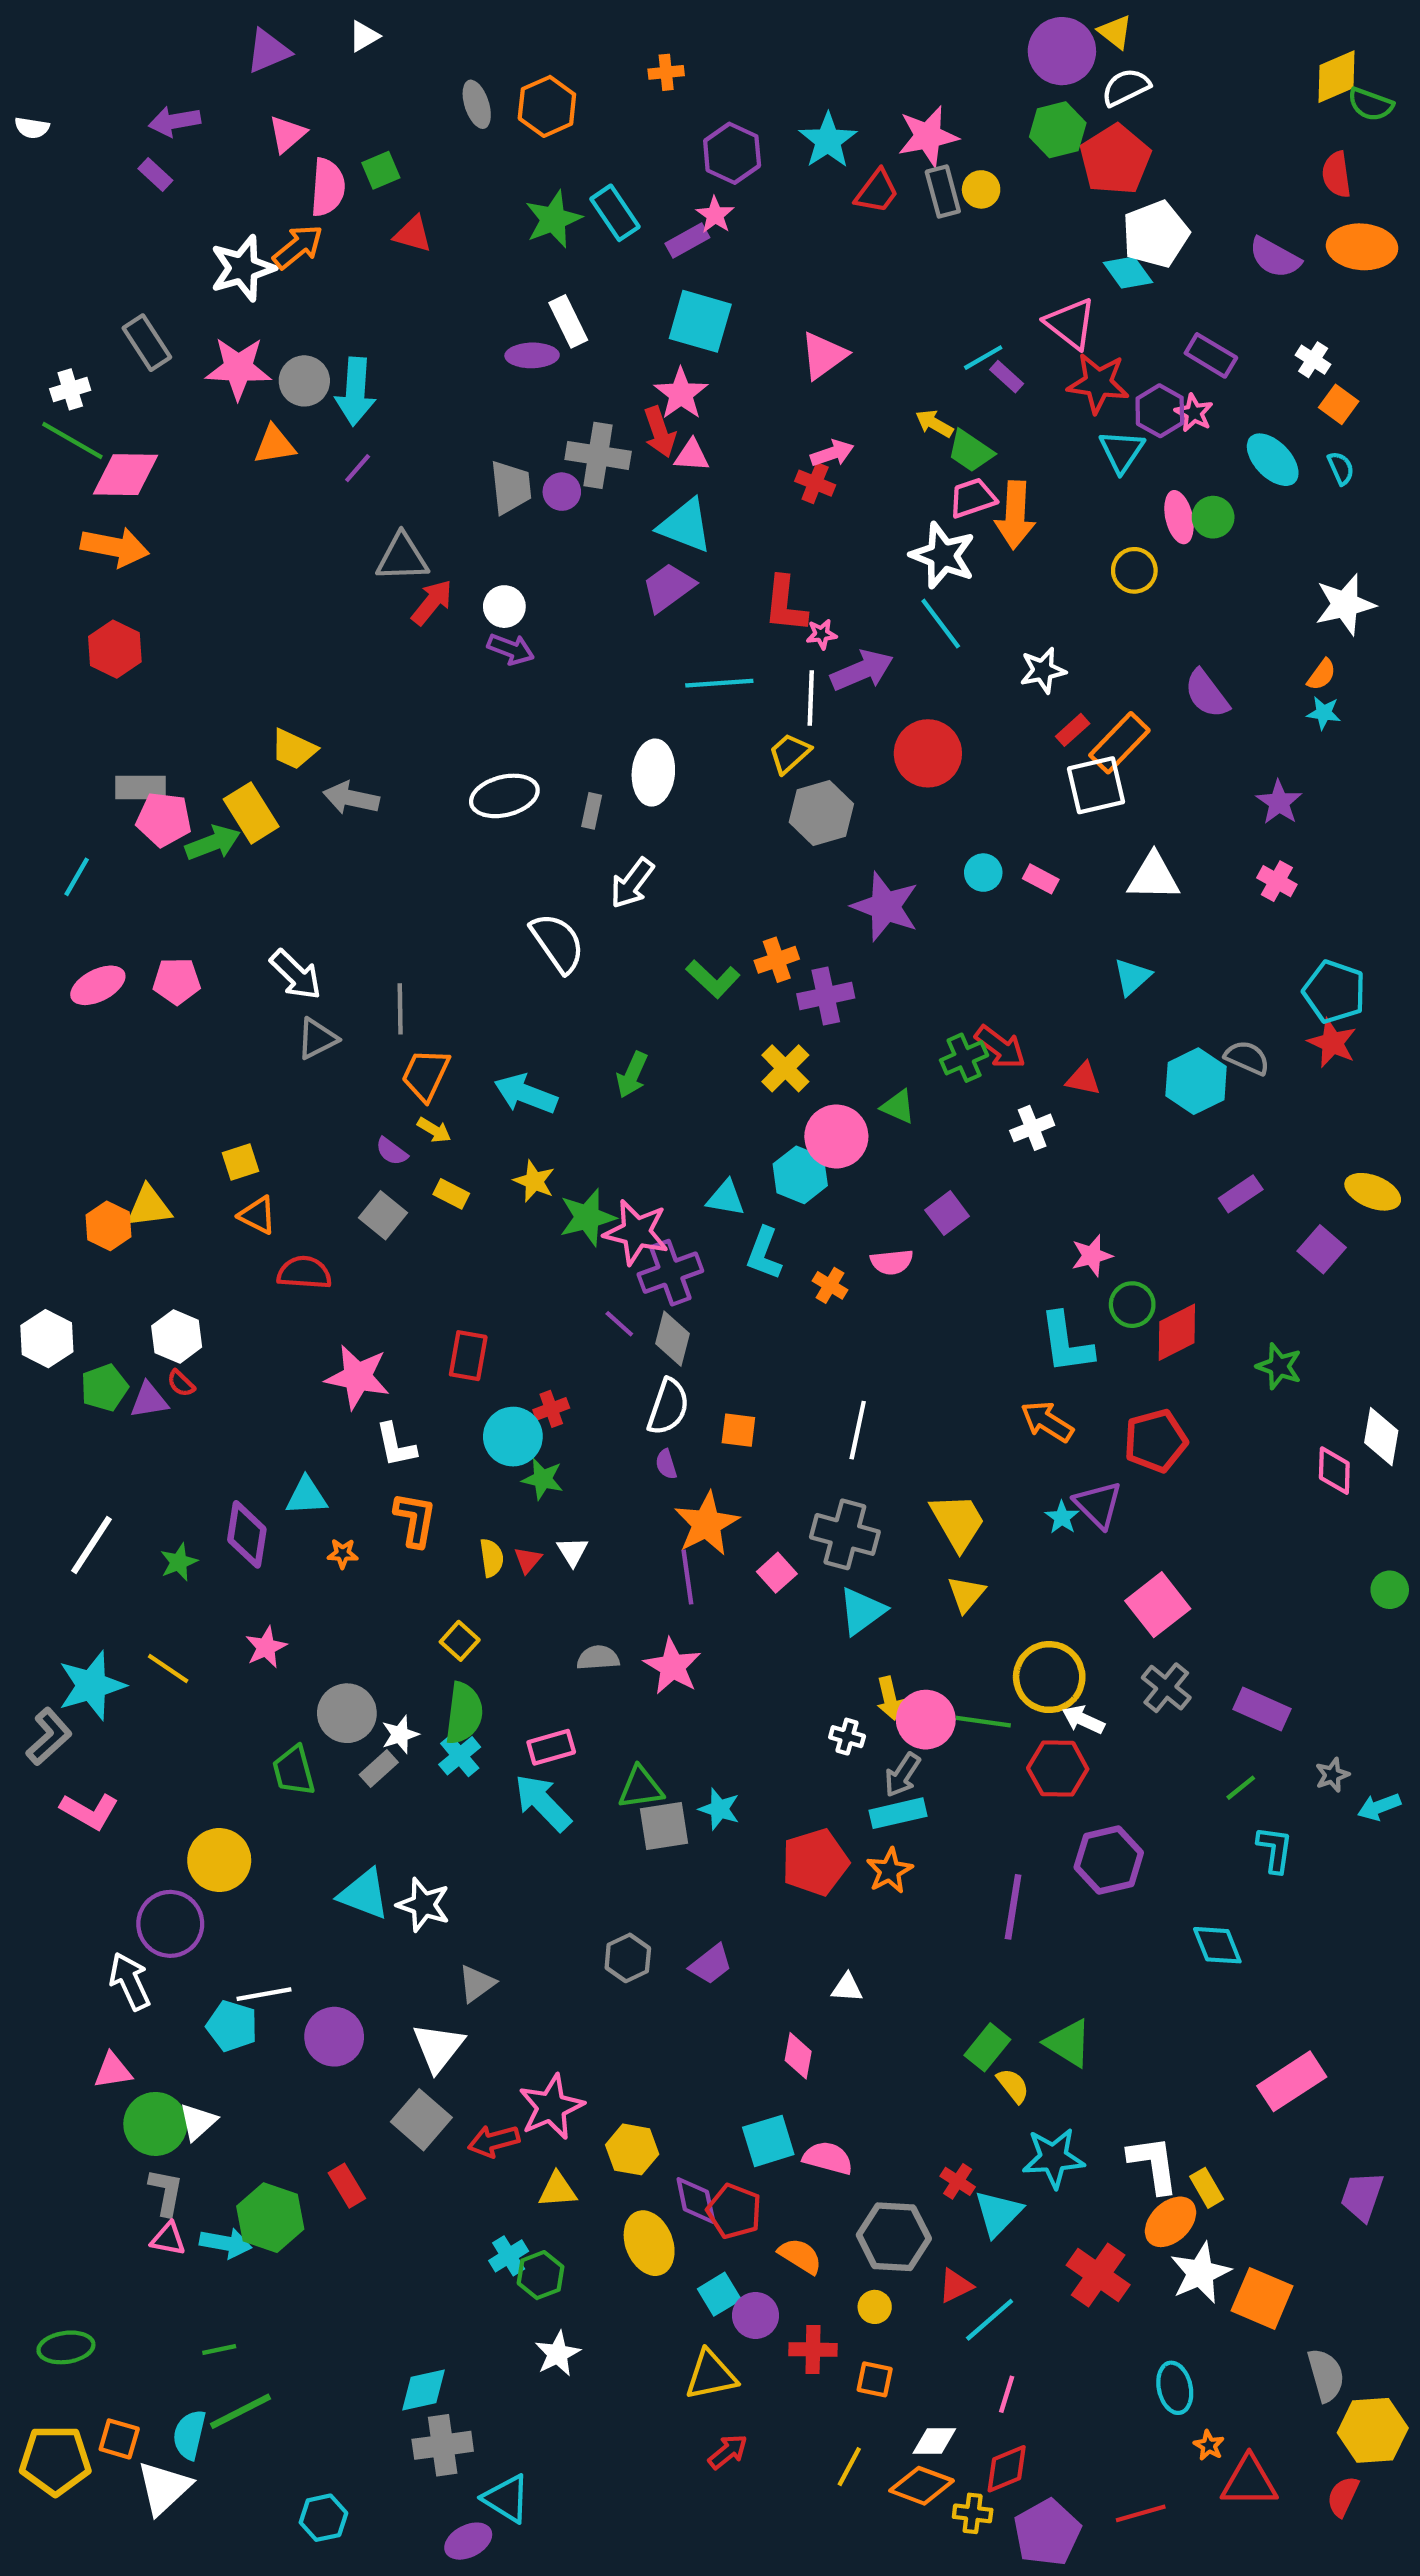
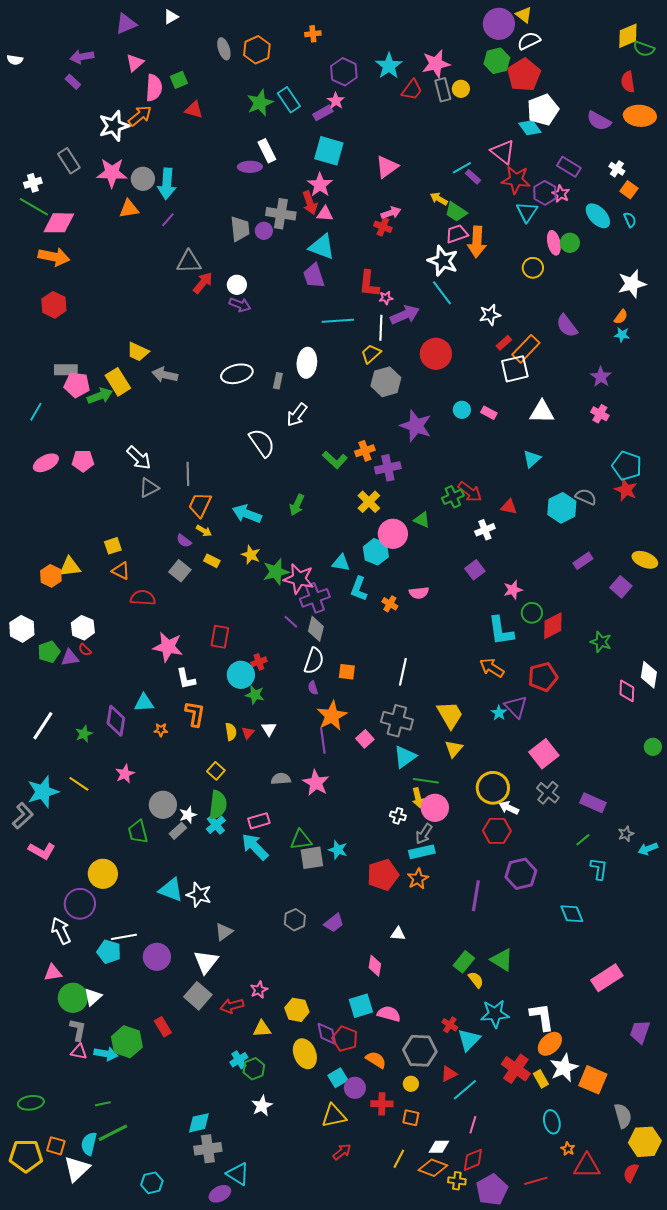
purple trapezoid: (668, 587) -> (314, 276), turned -72
purple square: (947, 1213) -> (475, 570), moved
green line: (983, 1722) -> (426, 781), moved
pink star: (551, 2107) -> (259, 990), size x0.6
yellow rectangle: (1207, 2188) -> (541, 1079), moved

